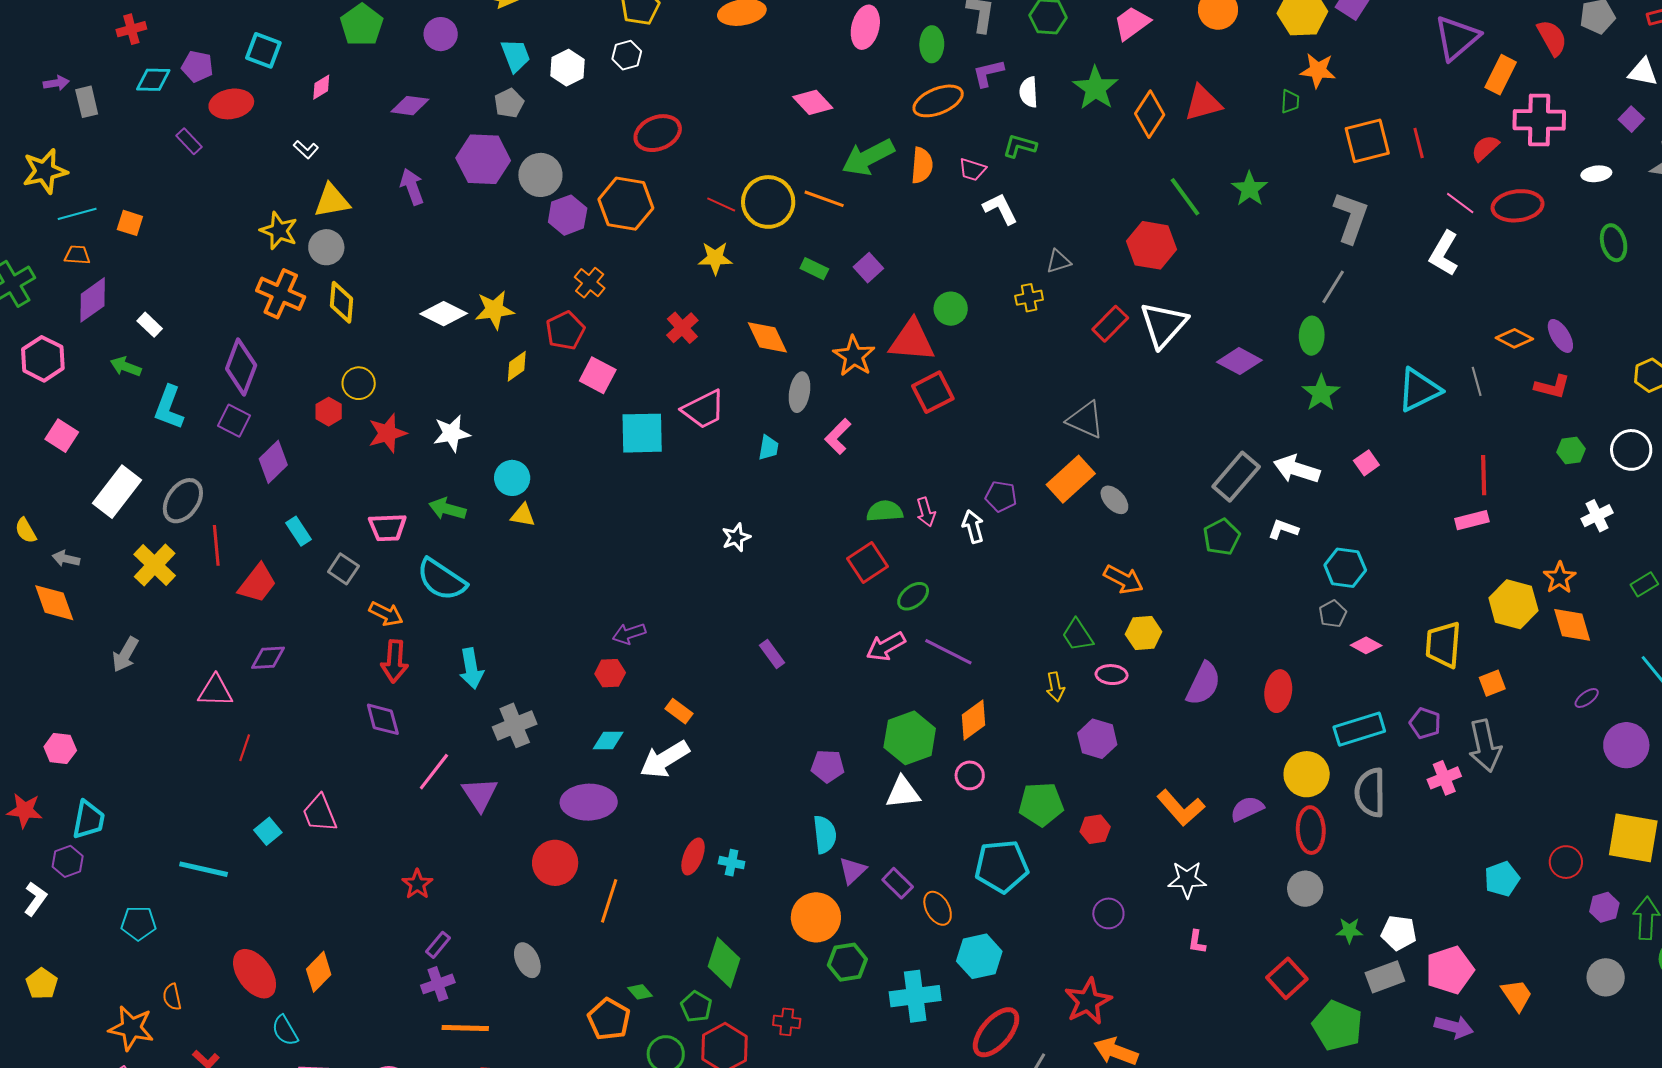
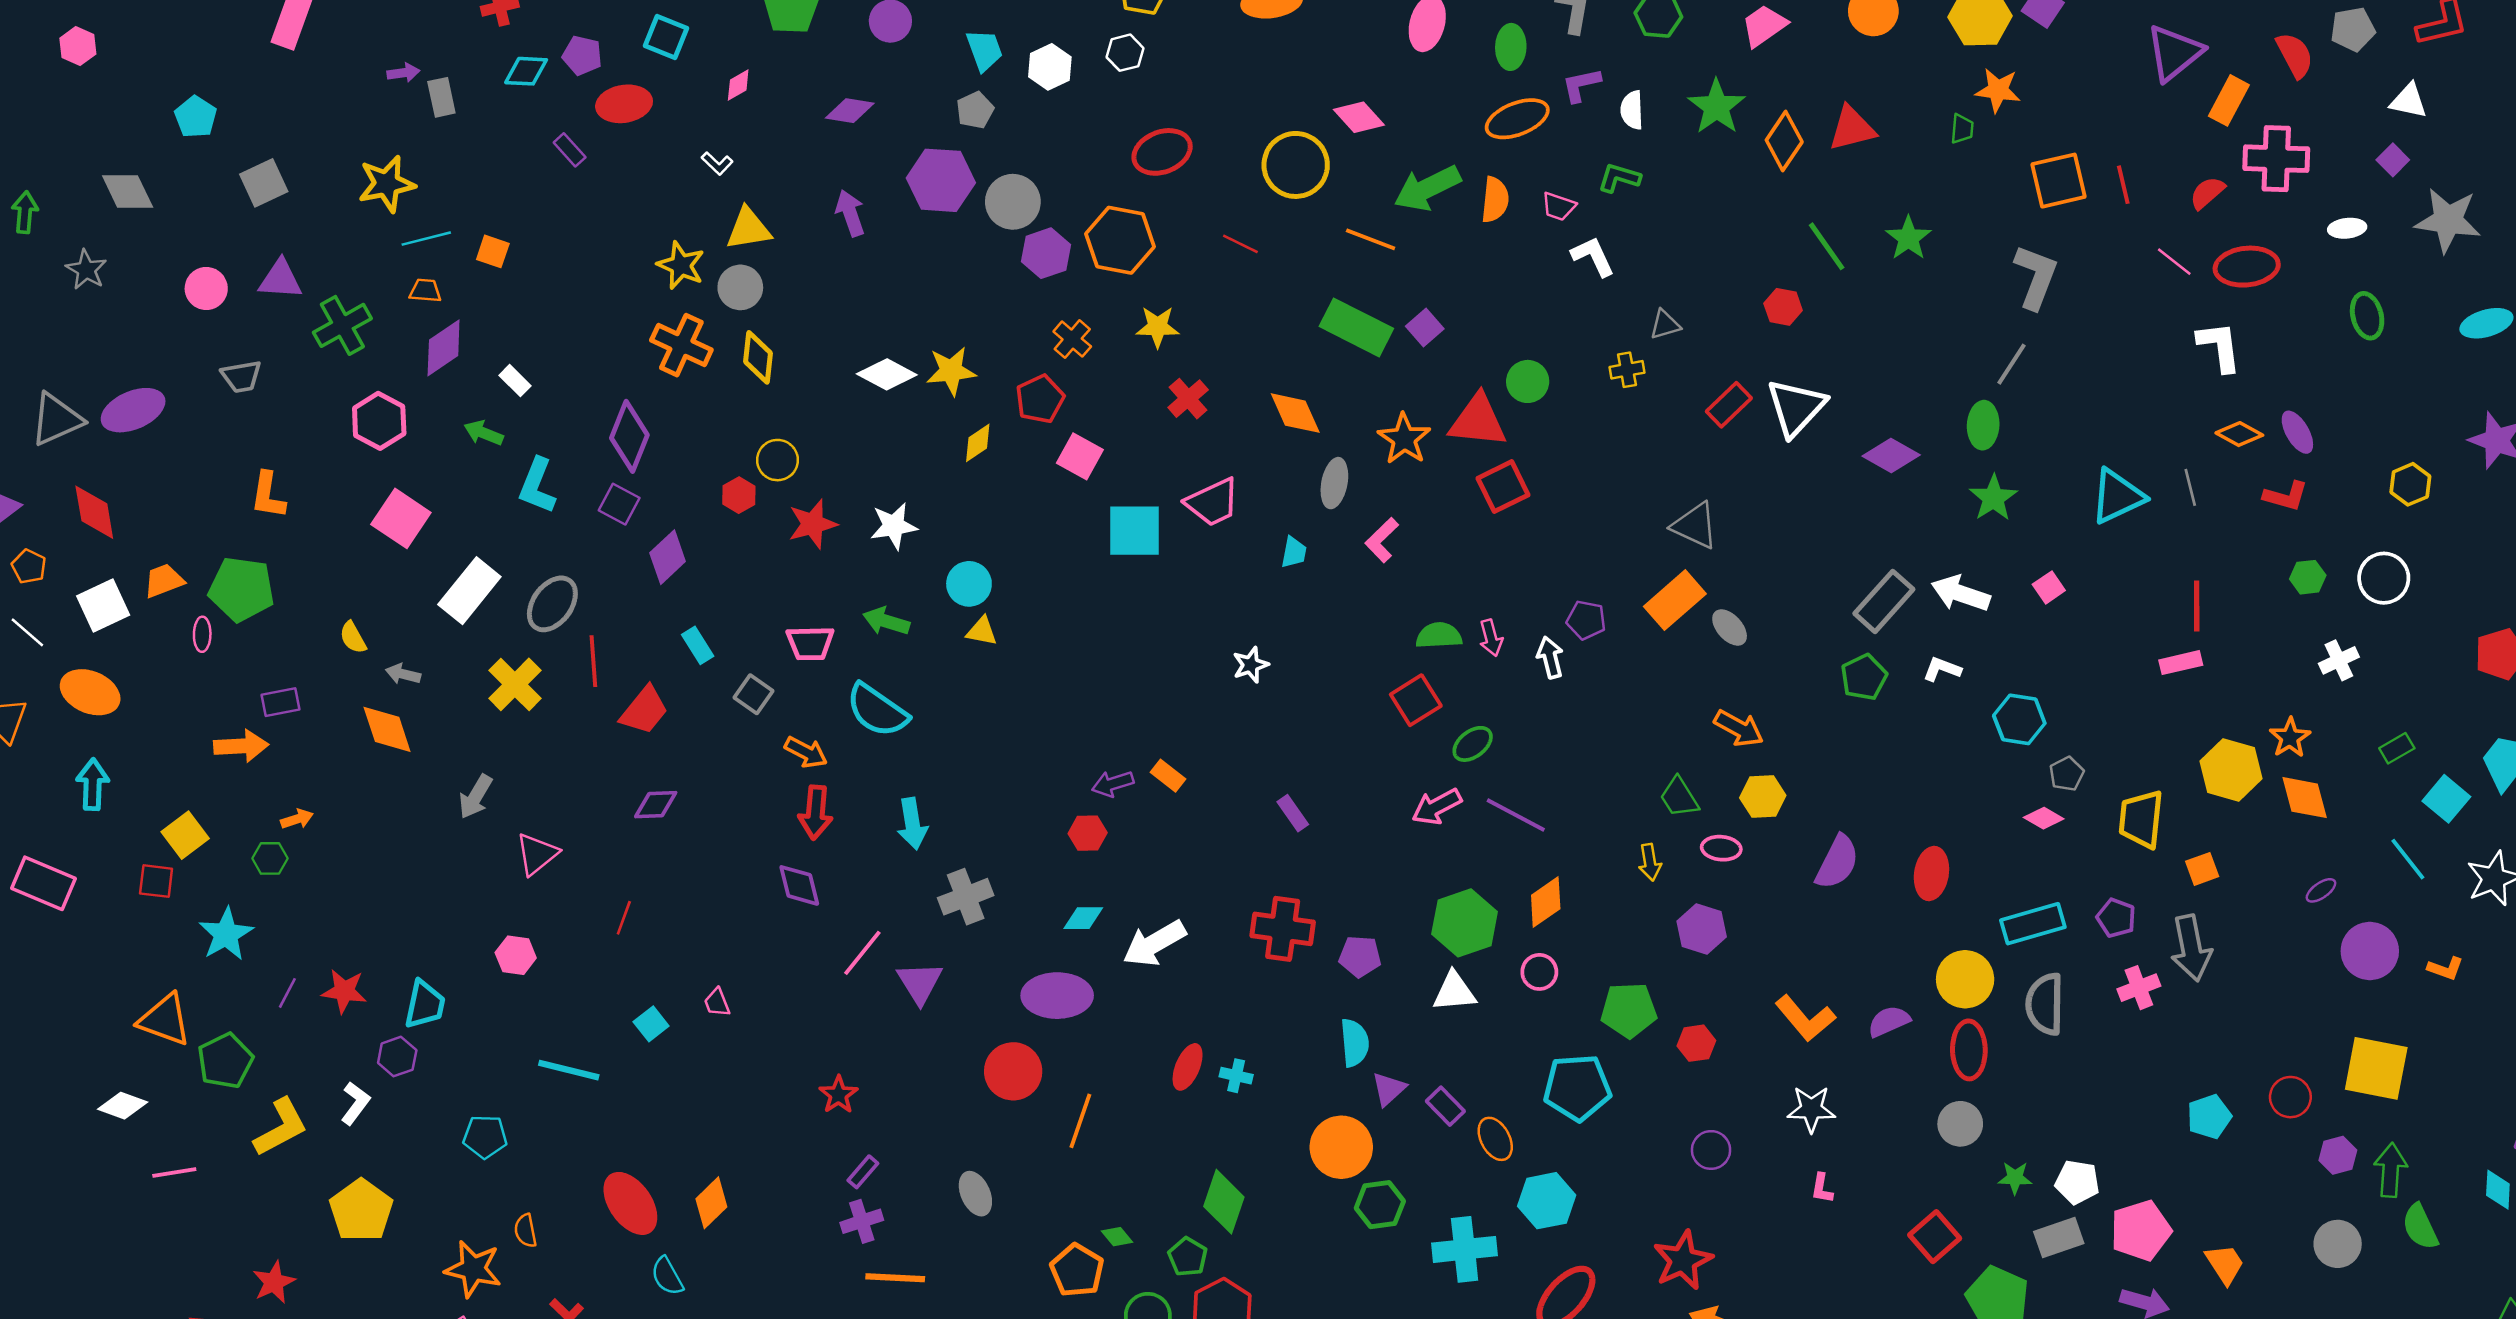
yellow circle: (768, 202) -> (1296, 165), moved
red hexagon: (1151, 245) -> (1783, 307), size x0.6
white L-shape: (1444, 253) -> (2219, 347), moved, turned 141
yellow star: (715, 258) -> (1158, 327), moved
green rectangle: (814, 269) -> (1356, 327), size x2.0
pink square: (62, 436) -> (401, 518), size x1.4
gray pentagon: (1333, 614) -> (2067, 774), moved
pink triangle: (215, 691) -> (537, 854), moved, turned -42
orange rectangle: (679, 711) -> (1168, 776), moved
pink hexagon: (60, 749) -> (516, 955), moved
pink trapezoid: (320, 813) -> (717, 1003), size x0.6
yellow pentagon: (42, 984) -> (361, 1210), size x1.6
red cross: (787, 1022) -> (1283, 929), moved, size x1.8

